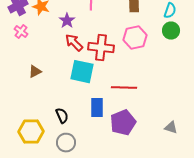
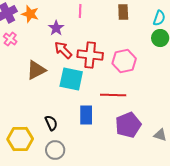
pink hexagon: (135, 38) -> (124, 61), moved
brown triangle: (35, 72) -> (36, 70), moved, size x1.5
purple pentagon: (123, 123) -> (128, 125), moved

